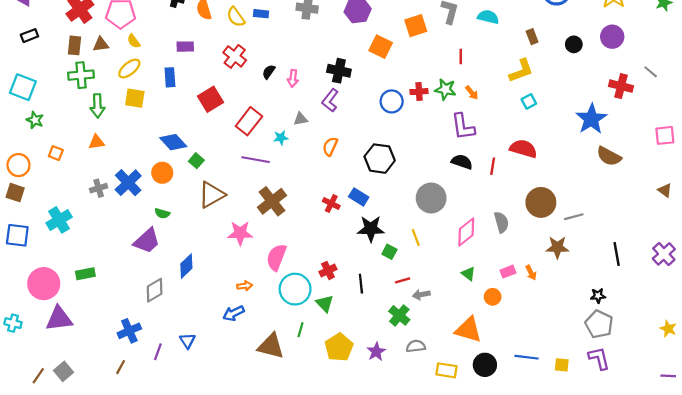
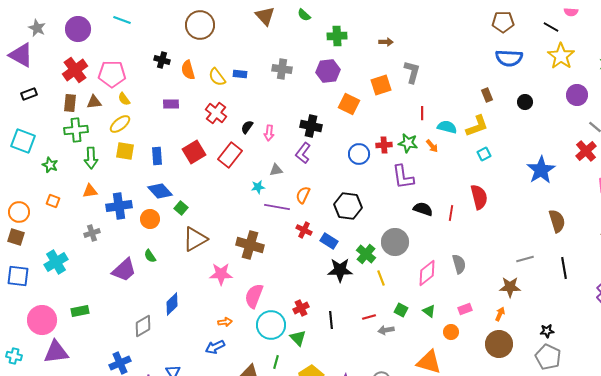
cyan semicircle: (488, 17) -> (447, 127), moved
purple circle: (612, 37) -> (577, 95), moved
blue rectangle: (170, 77) -> (157, 156), moved
red cross: (621, 86) -> (586, 151), moved, turned 35
green star: (35, 120) -> (50, 165), moved
red rectangle: (249, 121) -> (230, 155), moved
purple L-shape: (463, 127) -> (403, 177), moved
red semicircle: (523, 149) -> (479, 197), turned 60
brown semicircle: (609, 156) -> (557, 221), moved, turned -135
purple line: (256, 160) -> (277, 207), moved
blue cross: (128, 183) -> (119, 206), moved, turned 35
brown cross: (272, 201) -> (250, 245), turned -36
brown circle: (541, 202) -> (499, 344), moved
red cross: (331, 204) -> (304, 230), moved
green semicircle: (162, 213) -> (150, 256), turned 40
purple trapezoid: (147, 241) -> (124, 270), moved
green square: (389, 252) -> (401, 310), moved
black line: (617, 254) -> (564, 268), moved
orange arrow: (531, 273) -> (500, 314), moved, turned -128
green cross: (399, 315) -> (366, 254), moved

